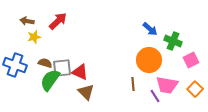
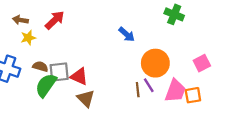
blue arrow: (150, 29) -> (127, 34), moved
green cross: (173, 41) -> (174, 14), moved
pink trapezoid: (167, 85) -> (175, 91), turned -80
orange square: (195, 89) -> (193, 95), moved, turned 35
purple line: (155, 96) -> (149, 85), moved

